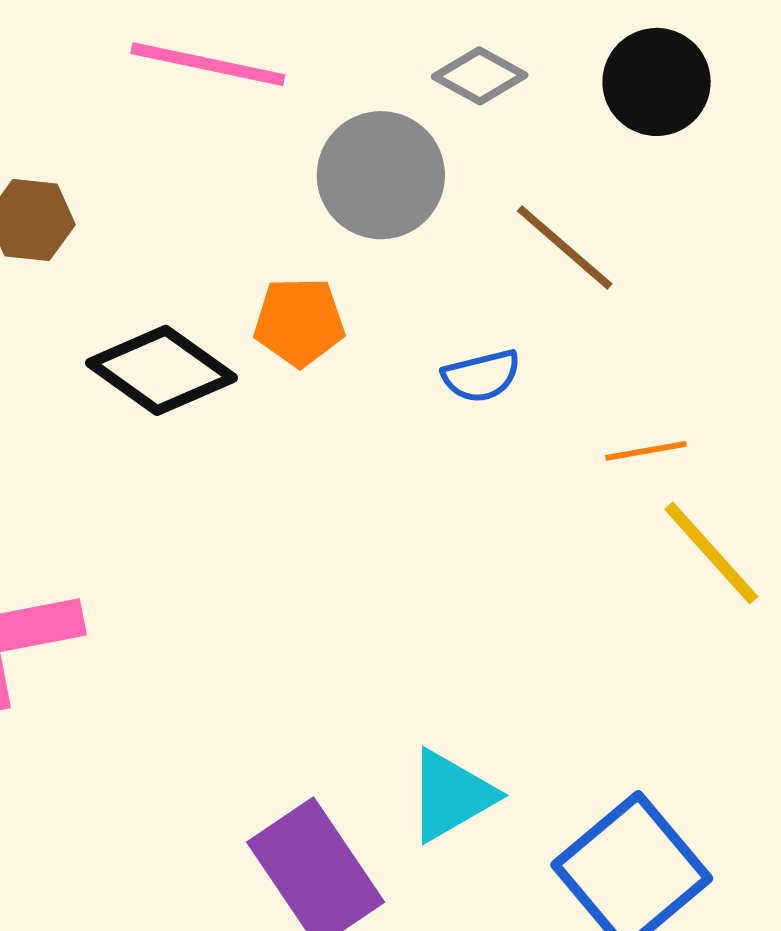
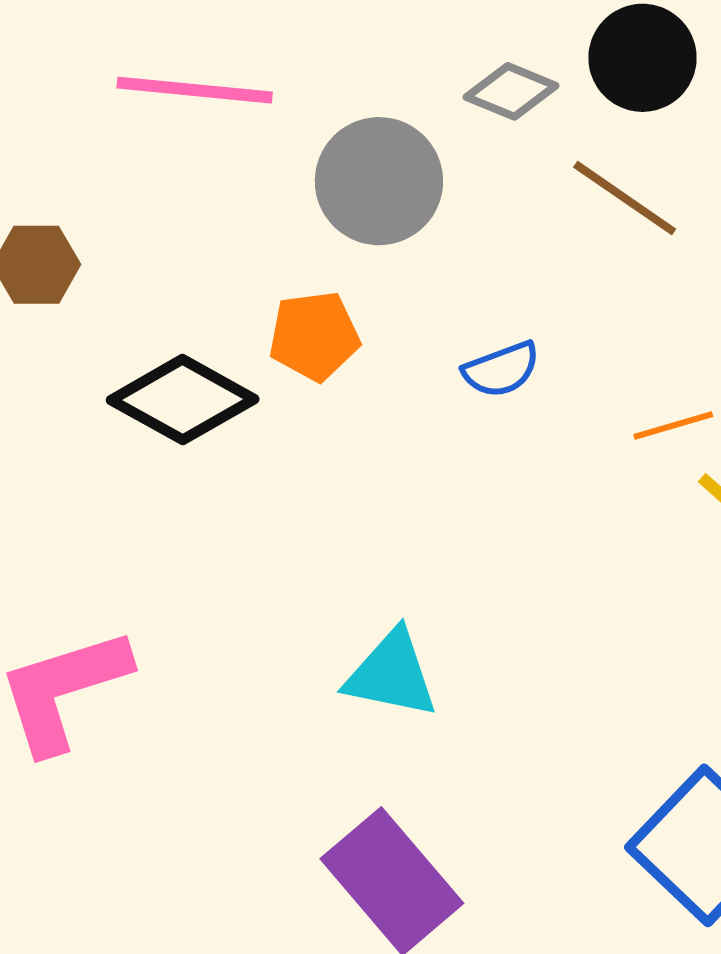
gray diamond: (480, 76) -> (511, 91), moved
brown line: (565, 247) -> (625, 198), moved
cyan triangle: (451, 795) -> (391, 674), moved, turned 48

